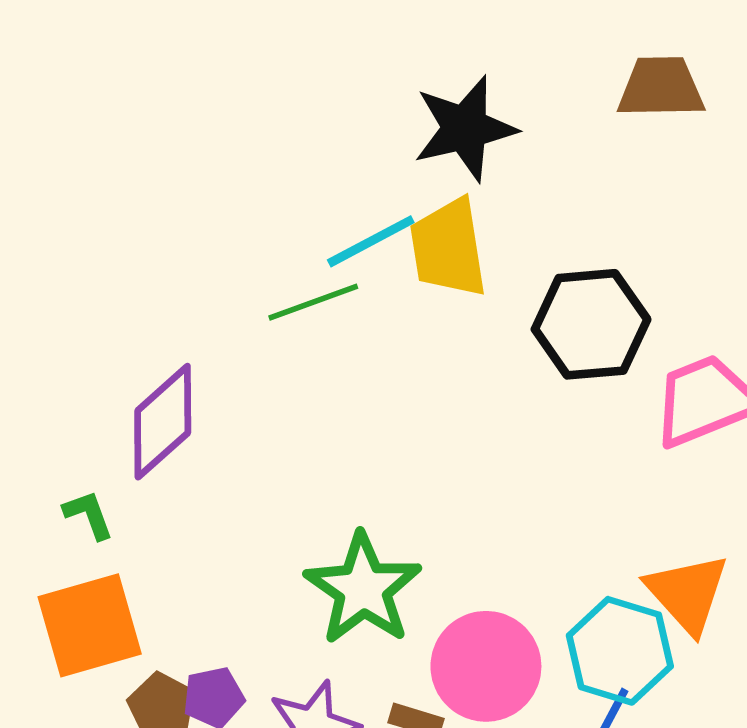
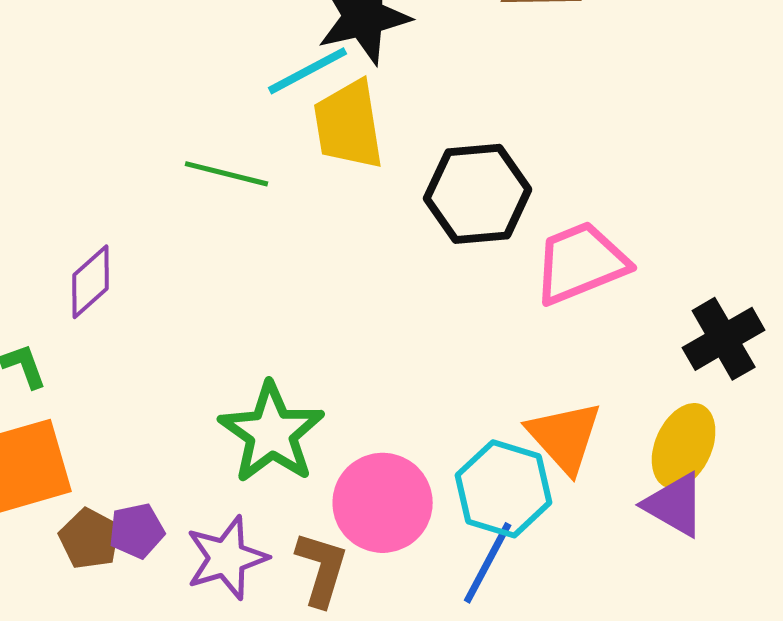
cyan line: (371, 241) -> (308, 71), moved
green line: (313, 302) -> (227, 174), turned 34
purple diamond: (163, 422) -> (91, 282), size x0.7

